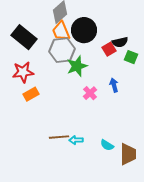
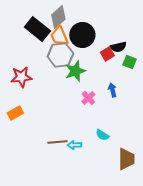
black rectangle: (24, 37) -> (37, 29), moved
orange rectangle: (31, 94) -> (15, 113), moved
cyan semicircle: (107, 145) -> (102, 135), moved

